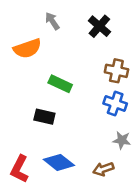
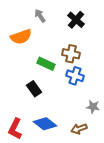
brown cross: (116, 71) -> (71, 54), moved
blue cross: (115, 104) -> (75, 76), moved
black rectangle: (44, 117) -> (34, 89), turned 42

